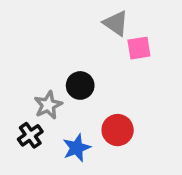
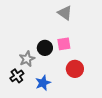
pink square: (139, 48) -> (64, 44), moved
red circle: (118, 130) -> (75, 69), moved

